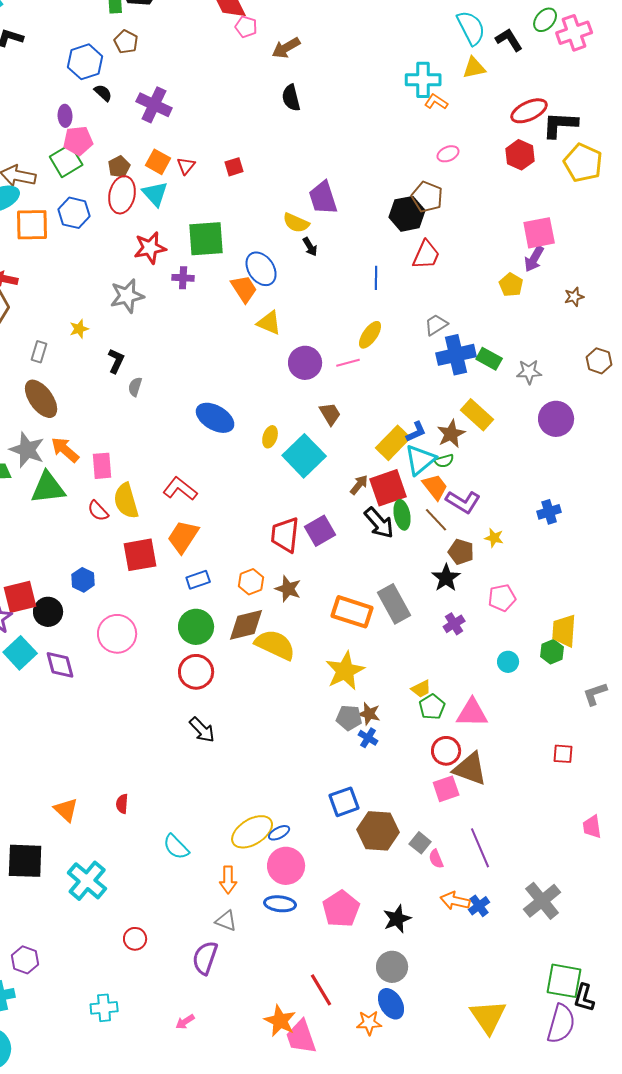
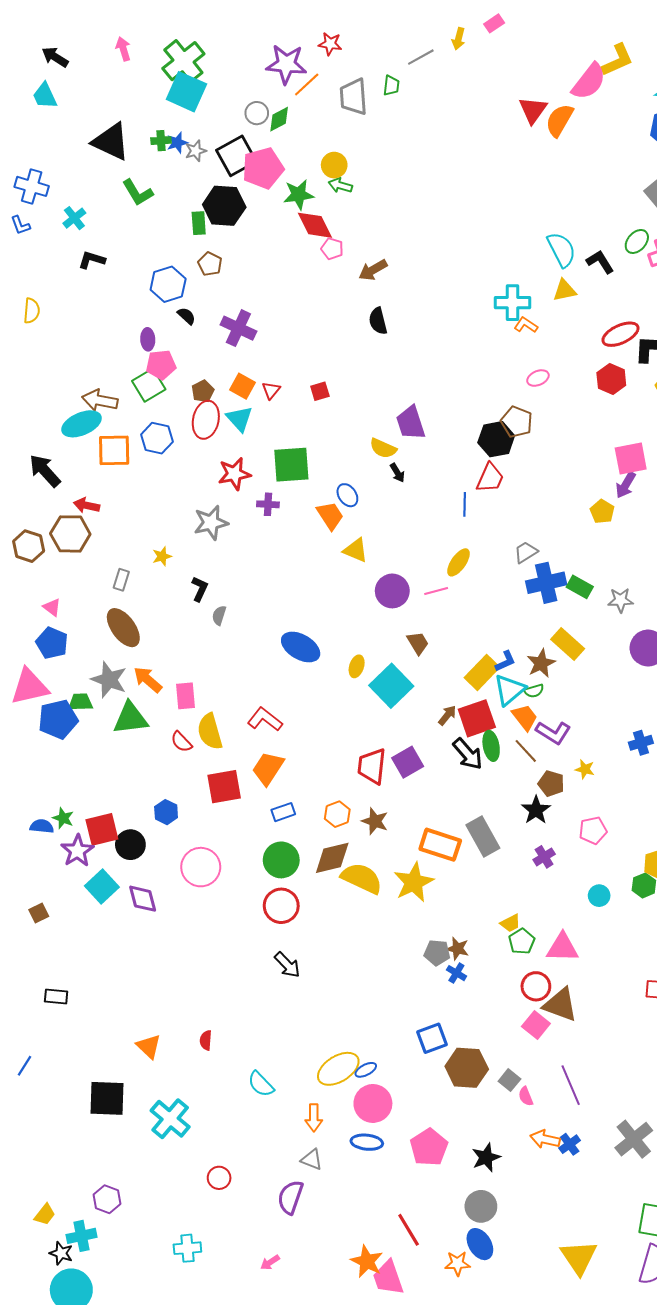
red trapezoid: (426, 255) -> (490, 478), moved
blue ellipse: (261, 269) -> (347, 495), size x0.7
yellow star: (345, 671) -> (414, 882), moved
pink square: (446, 789) -> (536, 1025), turned -32

